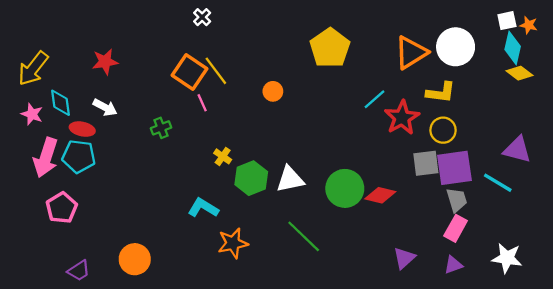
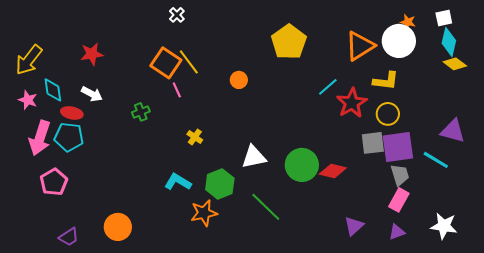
orange star: (529, 25) -> (408, 22), moved
green hexagon: (251, 178) -> (220, 184), moved

